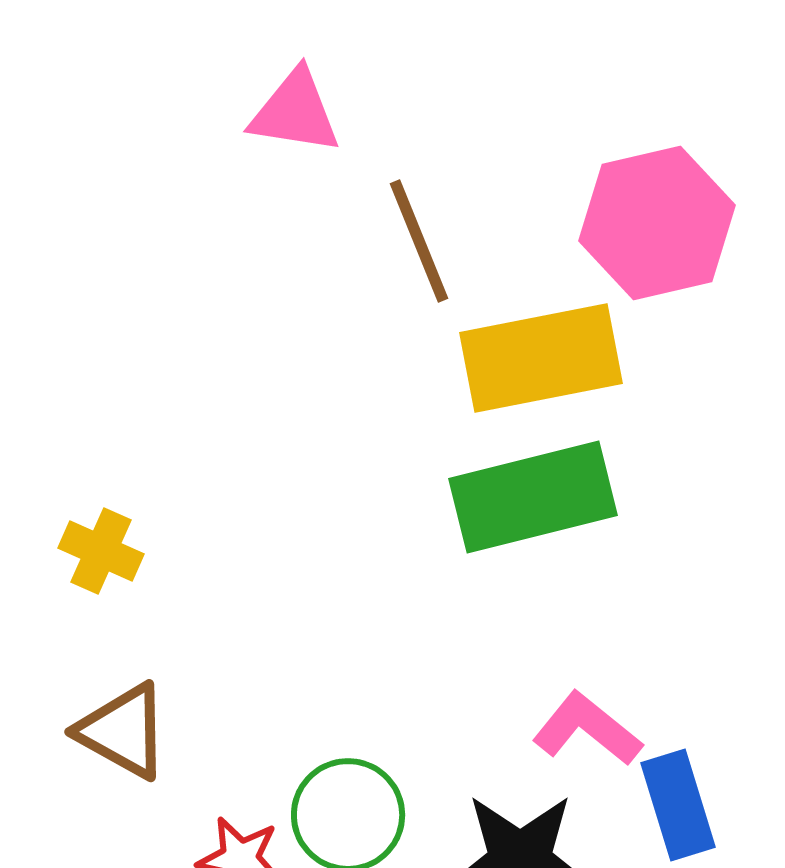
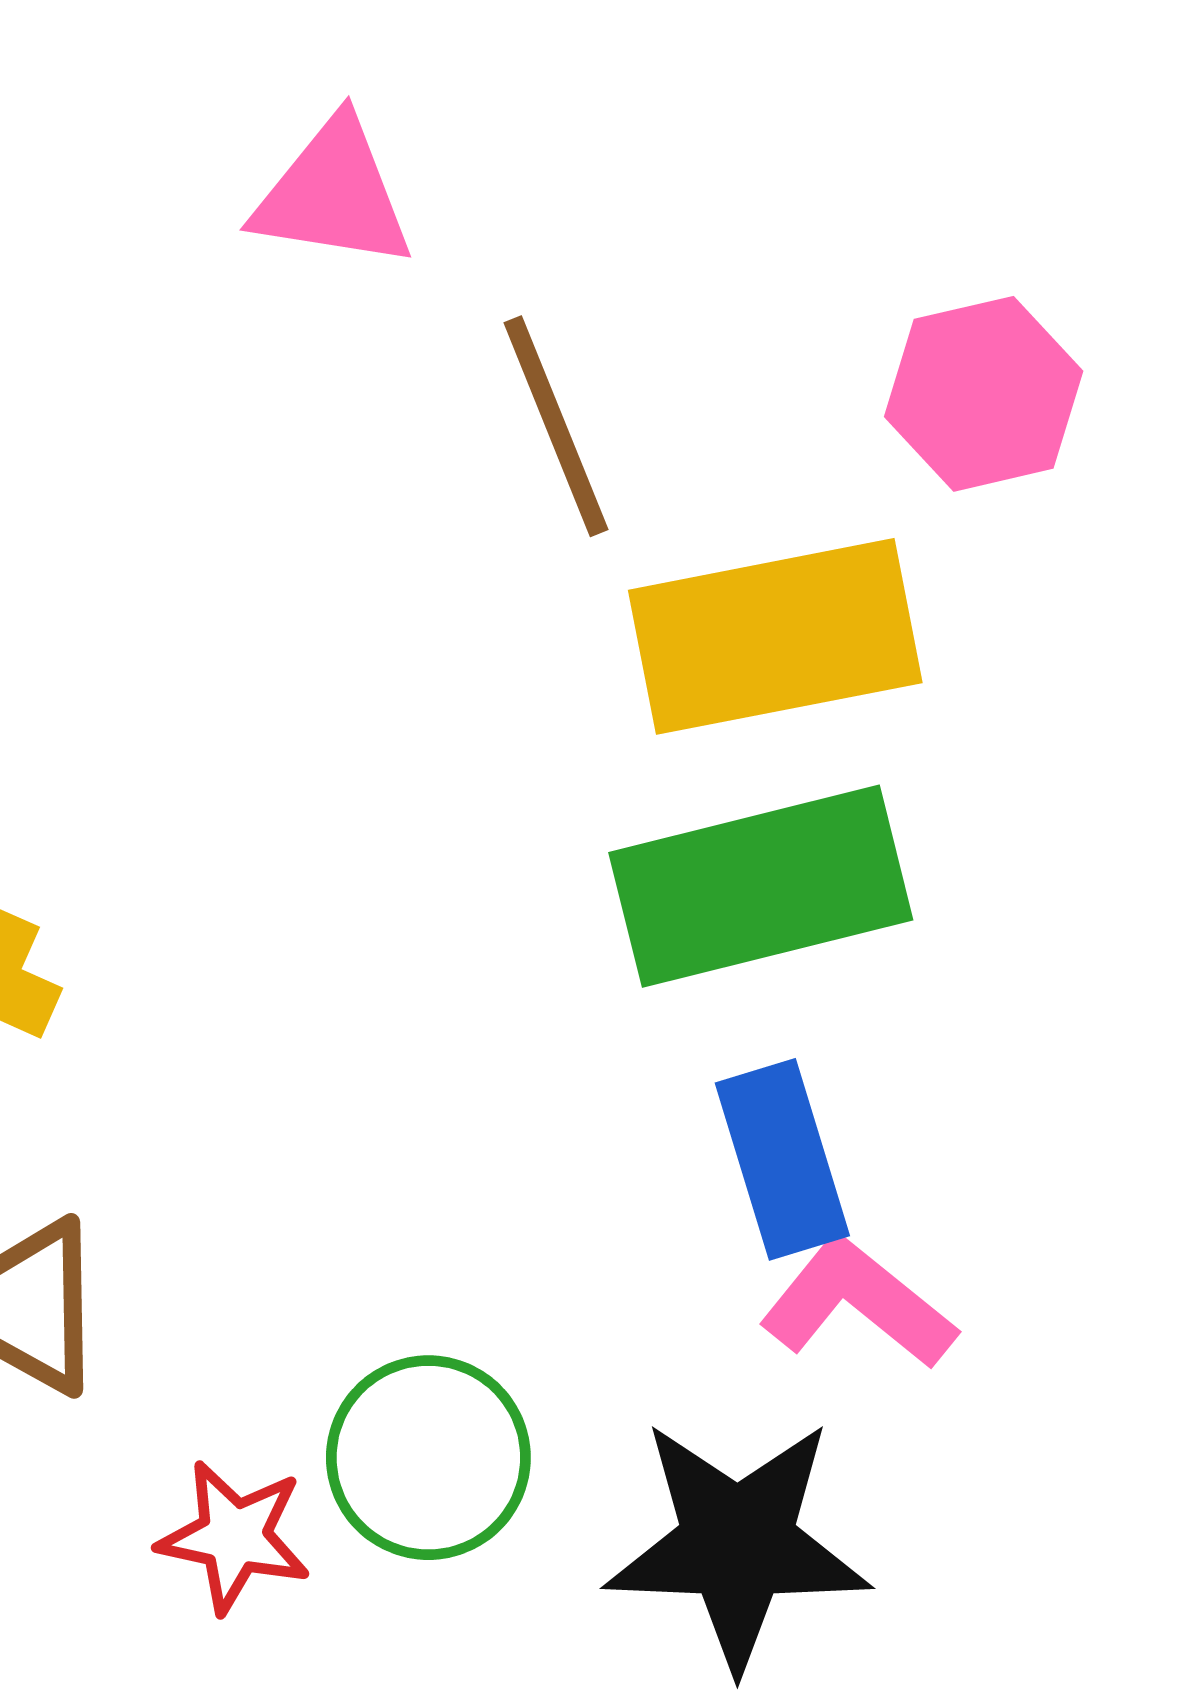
pink hexagon: (657, 223) -> (984, 394), size x0.7
blue rectangle: (678, 805) -> (782, 1159), moved

